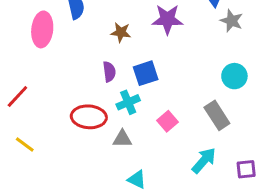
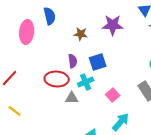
red ellipse: (89, 117) -> (57, 79), moved
gray triangle: (122, 139) -> (72, 98), moved
cyan arrow: (204, 161) -> (121, 122), moved

